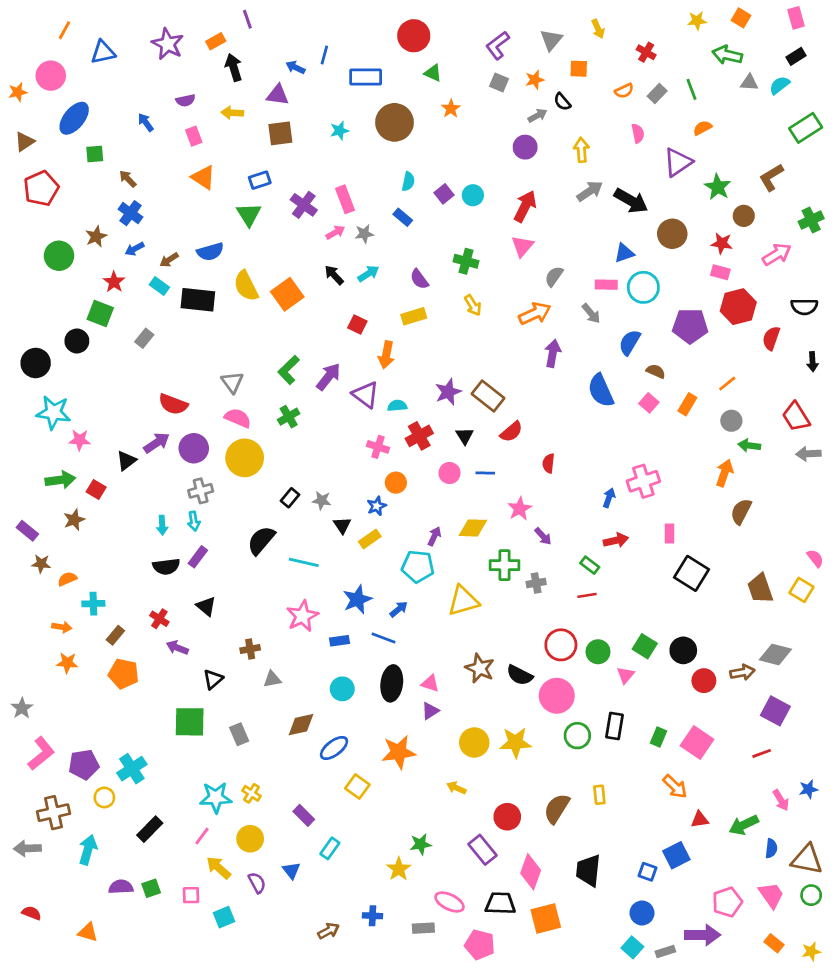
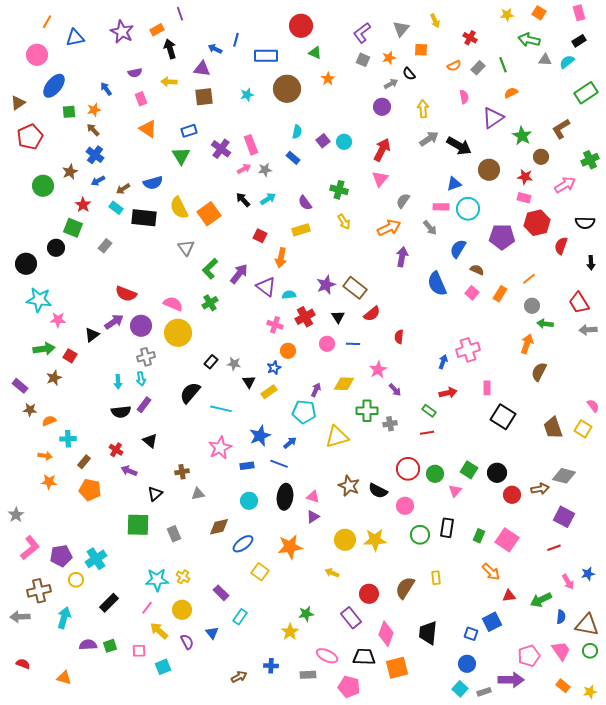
orange star: (18, 92) -> (94, 110), moved
gray triangle: (232, 382) -> (186, 248), moved
pink circle: (557, 696) -> (405, 506), size x0.7

